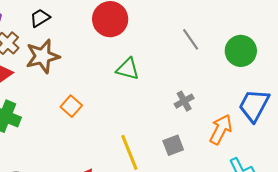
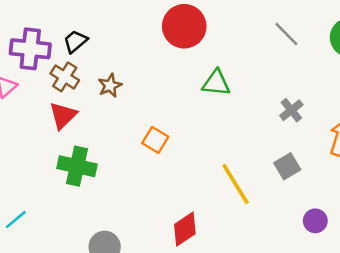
black trapezoid: (40, 18) -> (75, 41), moved
brown star: (43, 56) -> (110, 86), size x0.6

